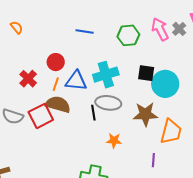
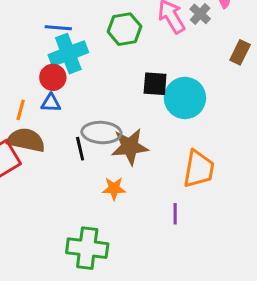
red circle: (56, 62) -> (53, 77), moved
cyan cross: (106, 75) -> (68, 54), moved
blue triangle: (76, 81) -> (51, 103), size x0.6
brown star: (145, 114) -> (130, 147), moved

